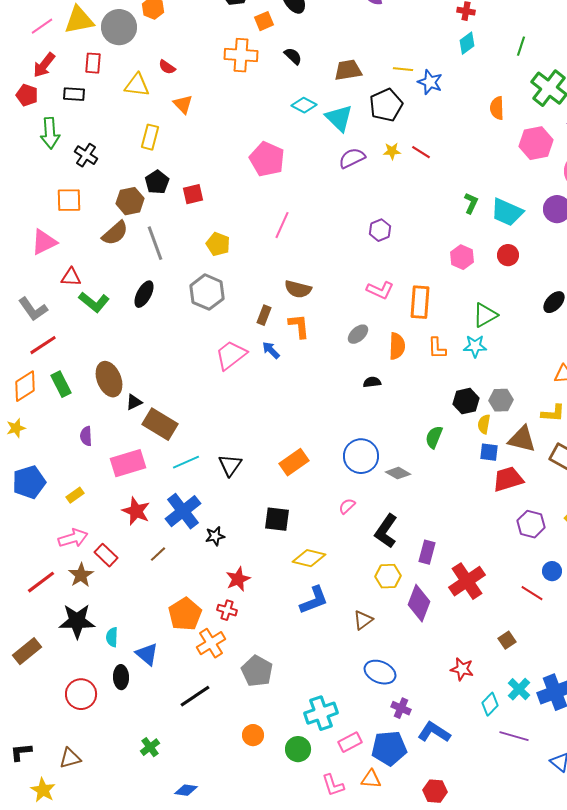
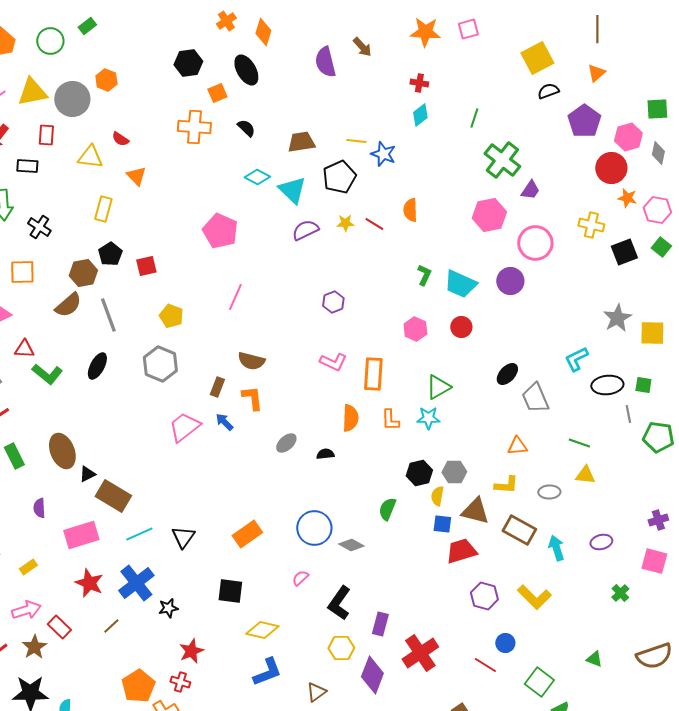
orange semicircle: (497, 108) -> (410, 210), moved
gray ellipse: (358, 334) -> (286, 443), moved

